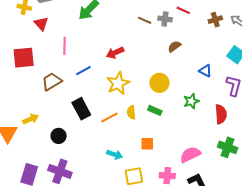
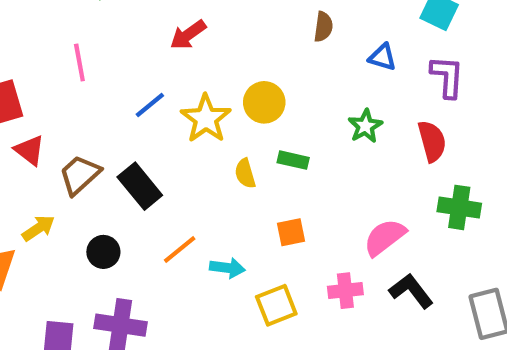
red triangle: (41, 24) -> (29, 150), moved
brown semicircle: (174, 46) -> (323, 27), moved, turned 144
red arrow: (115, 53) -> (188, 35), moved
blue line: (83, 71) -> (150, 105), moved
brown trapezoid: (52, 82) -> (80, 175), moved
yellow circle: (159, 83) -> (264, 102), moved
orange line: (109, 117) -> (180, 249), moved

